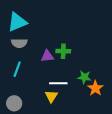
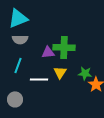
green cross: (63, 51) -> (64, 47), size x1.5
white line: (58, 83) -> (39, 79), moved
yellow triangle: (51, 96) -> (60, 72), moved

